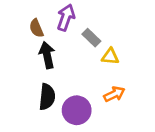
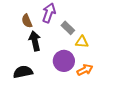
black semicircle: (47, 97) -> (23, 72), moved, turned -108
purple circle: (77, 110) -> (64, 61), moved

